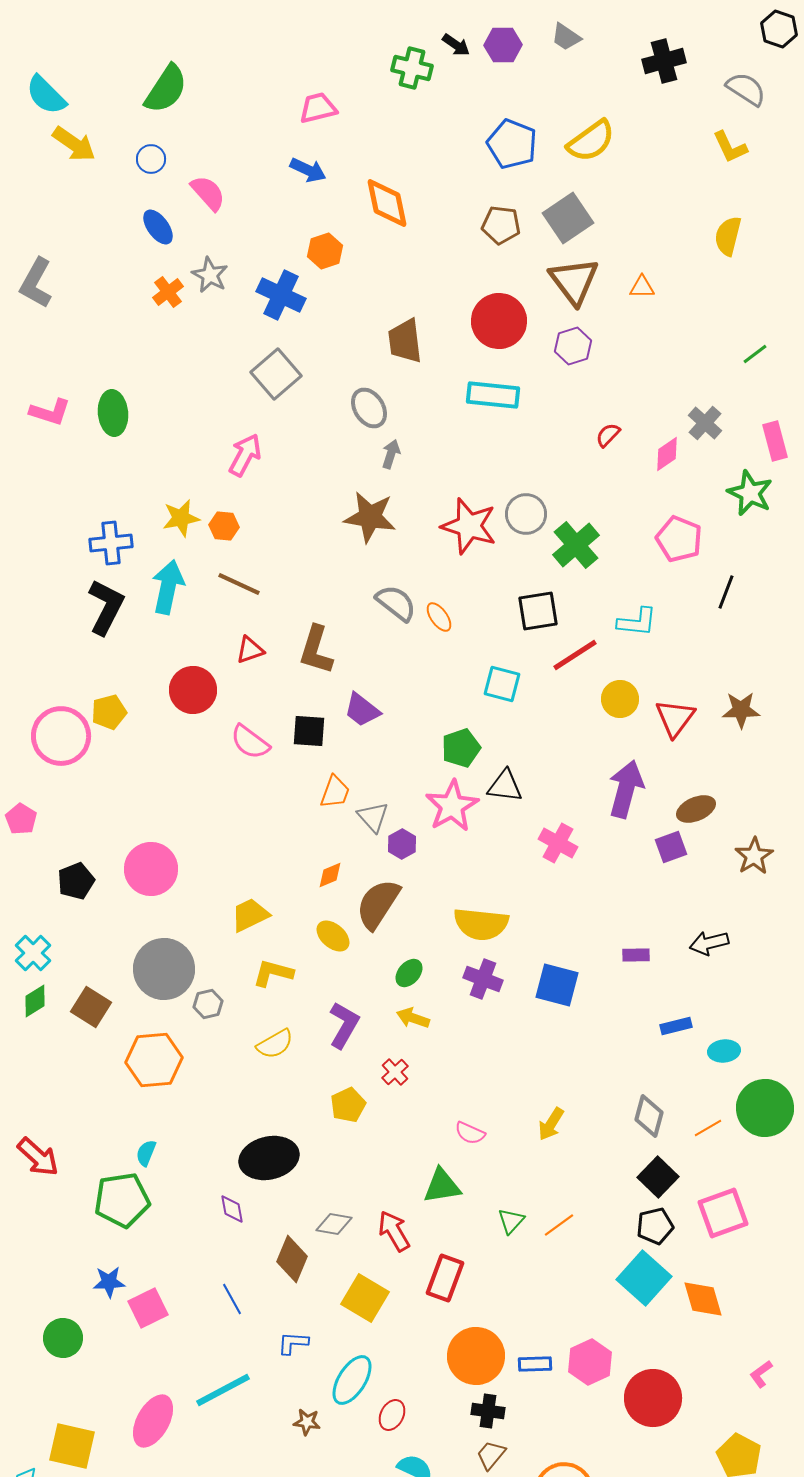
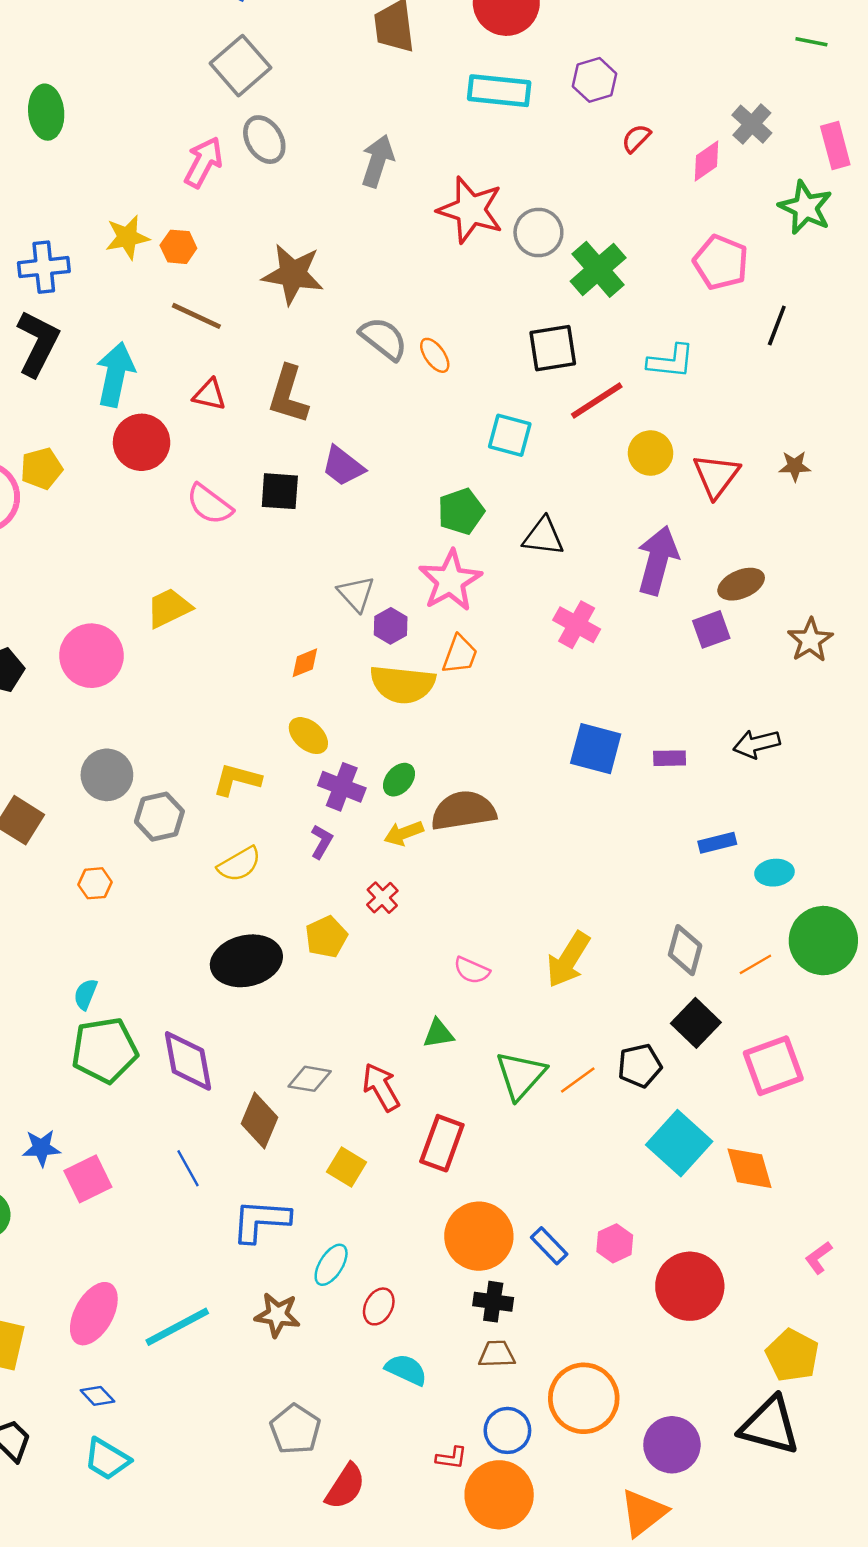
purple hexagon: (573, 346) -> (594, 80), moved
green line: (755, 354) -> (811, 42), turned 48
gray ellipse: (369, 408) -> (264, 140), moved
gray arrow: (391, 454) -> (378, 161), size x1.5
brown star: (370, 517) -> (293, 274), moved
red star: (469, 526) -> (471, 210), moved
cyan arrow: (168, 587) -> (115, 374), moved
red triangle: (250, 650) -> (209, 395), turned 32
brown star: (741, 710) -> (795, 466), size x0.7
black triangle: (505, 786) -> (543, 536), moved
orange trapezoid: (335, 792) -> (460, 654), moved
brown semicircle: (378, 904) -> (463, 811), moved, turned 48
yellow trapezoid: (250, 915) -> (169, 608), moved
yellow semicircle: (481, 924) -> (403, 684), moved
gray circle: (164, 969) -> (107, 775), size x0.7
purple cross: (483, 979) -> (342, 787), moved
blue square: (557, 985) -> (596, 749), moved
gray hexagon: (208, 1004) -> (159, 817), size x1.4
yellow arrow: (413, 1018) -> (404, 833), turned -40
purple L-shape: (344, 1025) -> (322, 842), size x0.6
orange hexagon: (154, 1060) -> (95, 883), size x0.5
yellow arrow: (551, 1124) -> (568, 960), size x1.4
black ellipse: (269, 1158) -> (246, 961), moved
green triangle: (442, 1186) -> (438, 1034), size x0.7
green pentagon: (122, 1200) -> (105, 1050), moved
purple diamond: (232, 1209) -> (188, 1061), size x1.8
green triangle: (511, 1221) -> (521, 1075), size x1.6
black pentagon: (655, 1226) -> (640, 1066), moved
yellow square: (365, 1298) -> (347, 1167), size x0.7
blue L-shape: (293, 1343) -> (261, 1221), size x1.6
pink hexagon: (590, 1362) -> (615, 1243), size x0.7
blue rectangle: (535, 1364) -> (549, 1246), turned 48
cyan ellipse: (352, 1380) -> (331, 1265), size x0.7
cyan line: (223, 1390) -> (177, 1327), moved
brown star: (307, 1422) -> (277, 1315), size x1.4
brown trapezoid: (491, 1455) -> (497, 1354), turned 48

